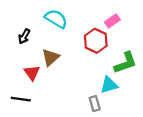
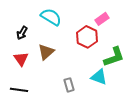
red triangle: (32, 73) -> (21, 59), moved
cyan triangle: (109, 85) -> (99, 77), turned 36
gray rectangle: (95, 104) -> (69, 85), moved

